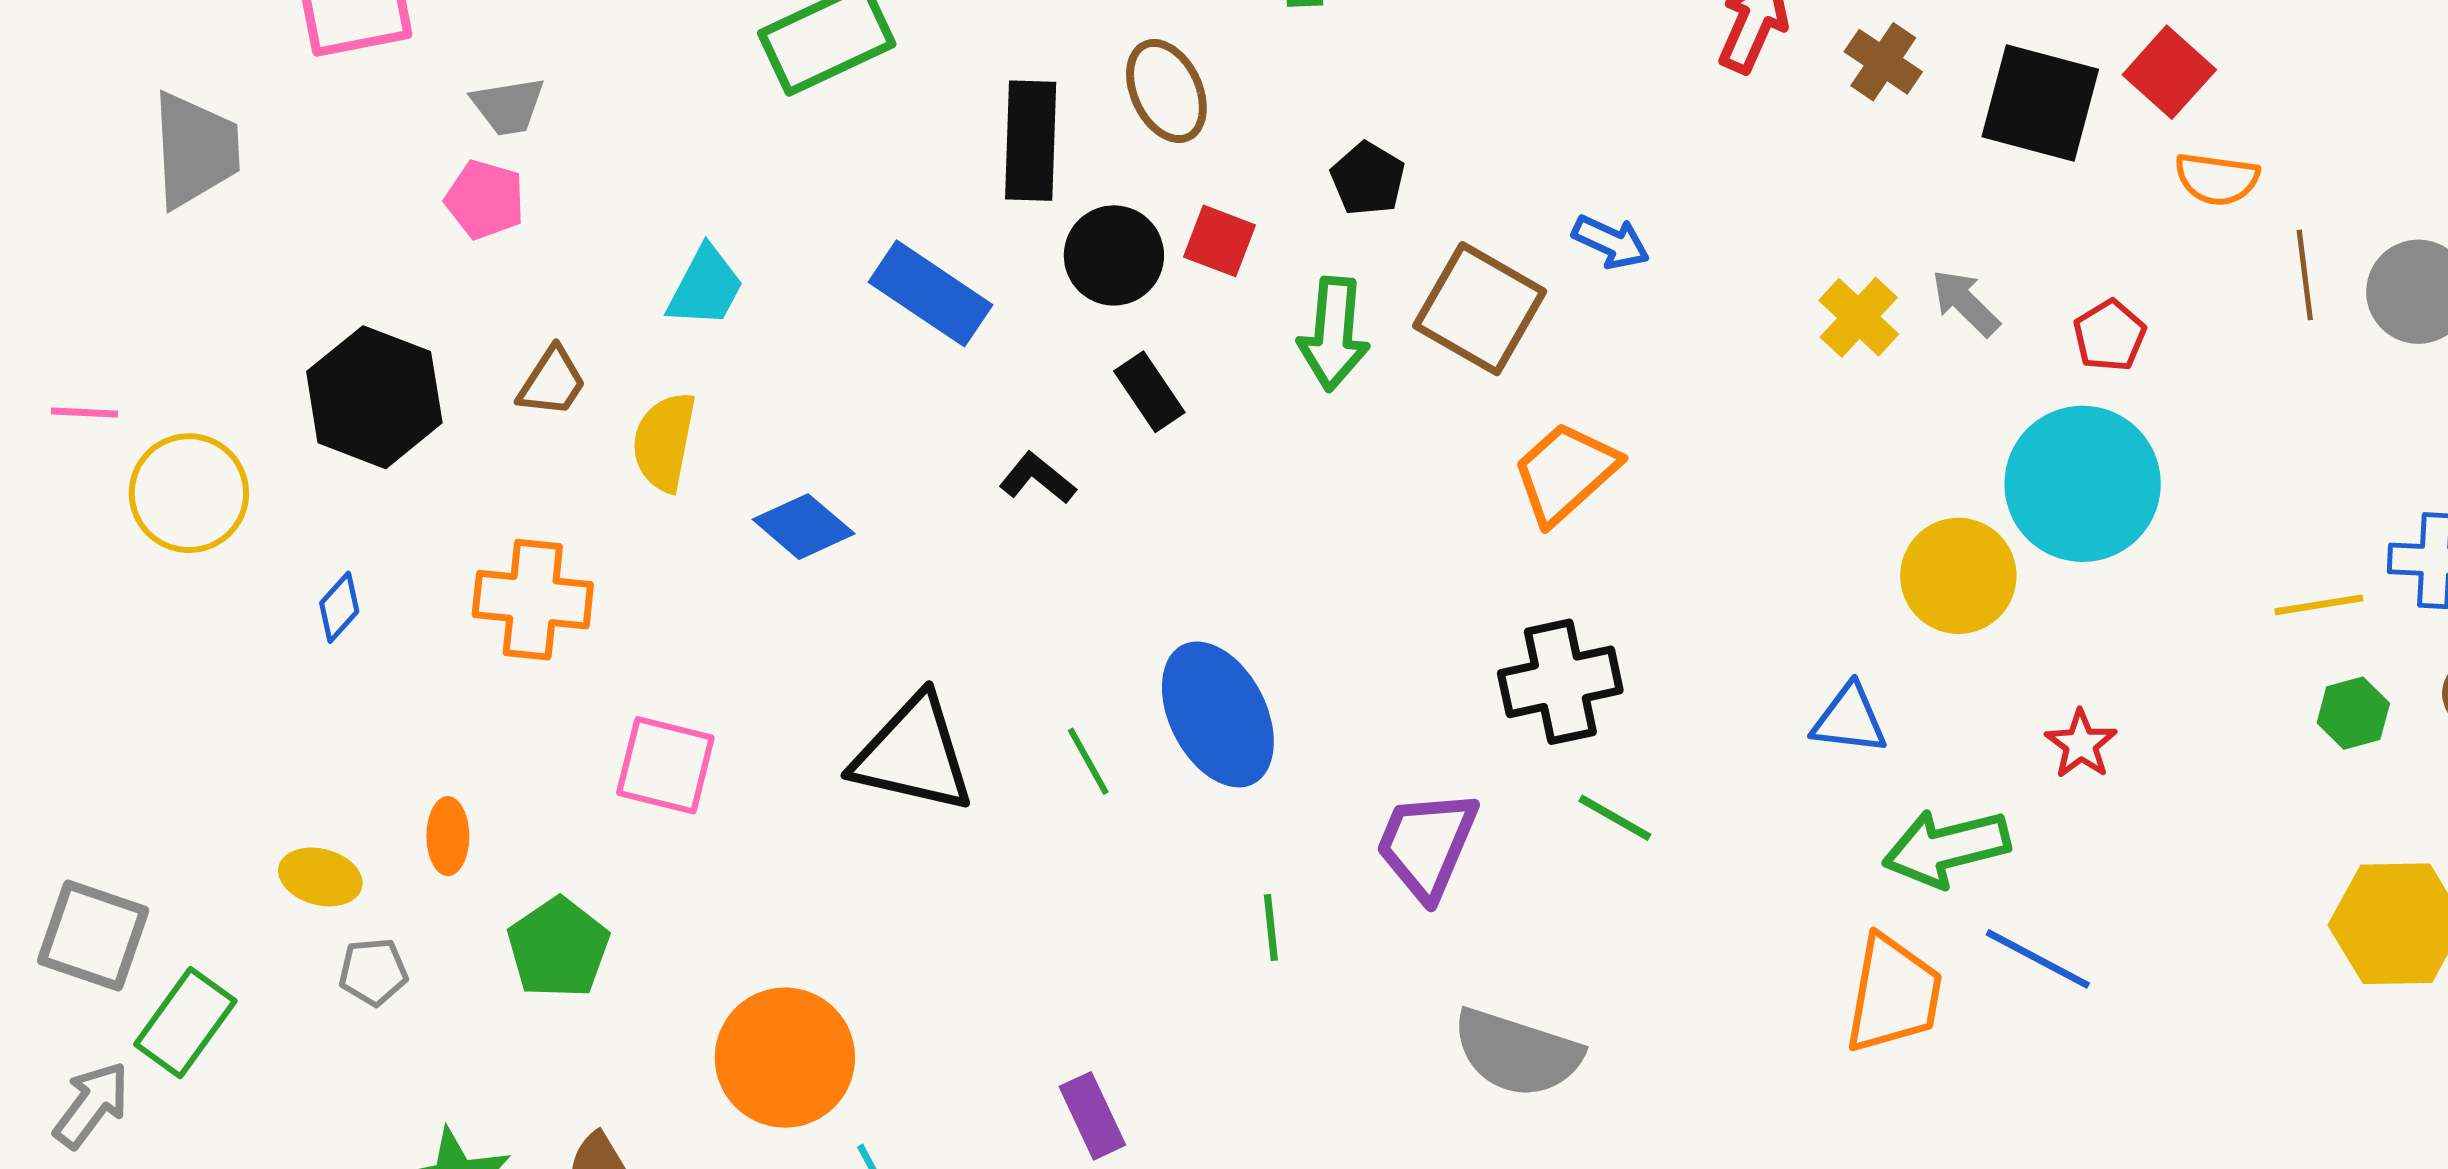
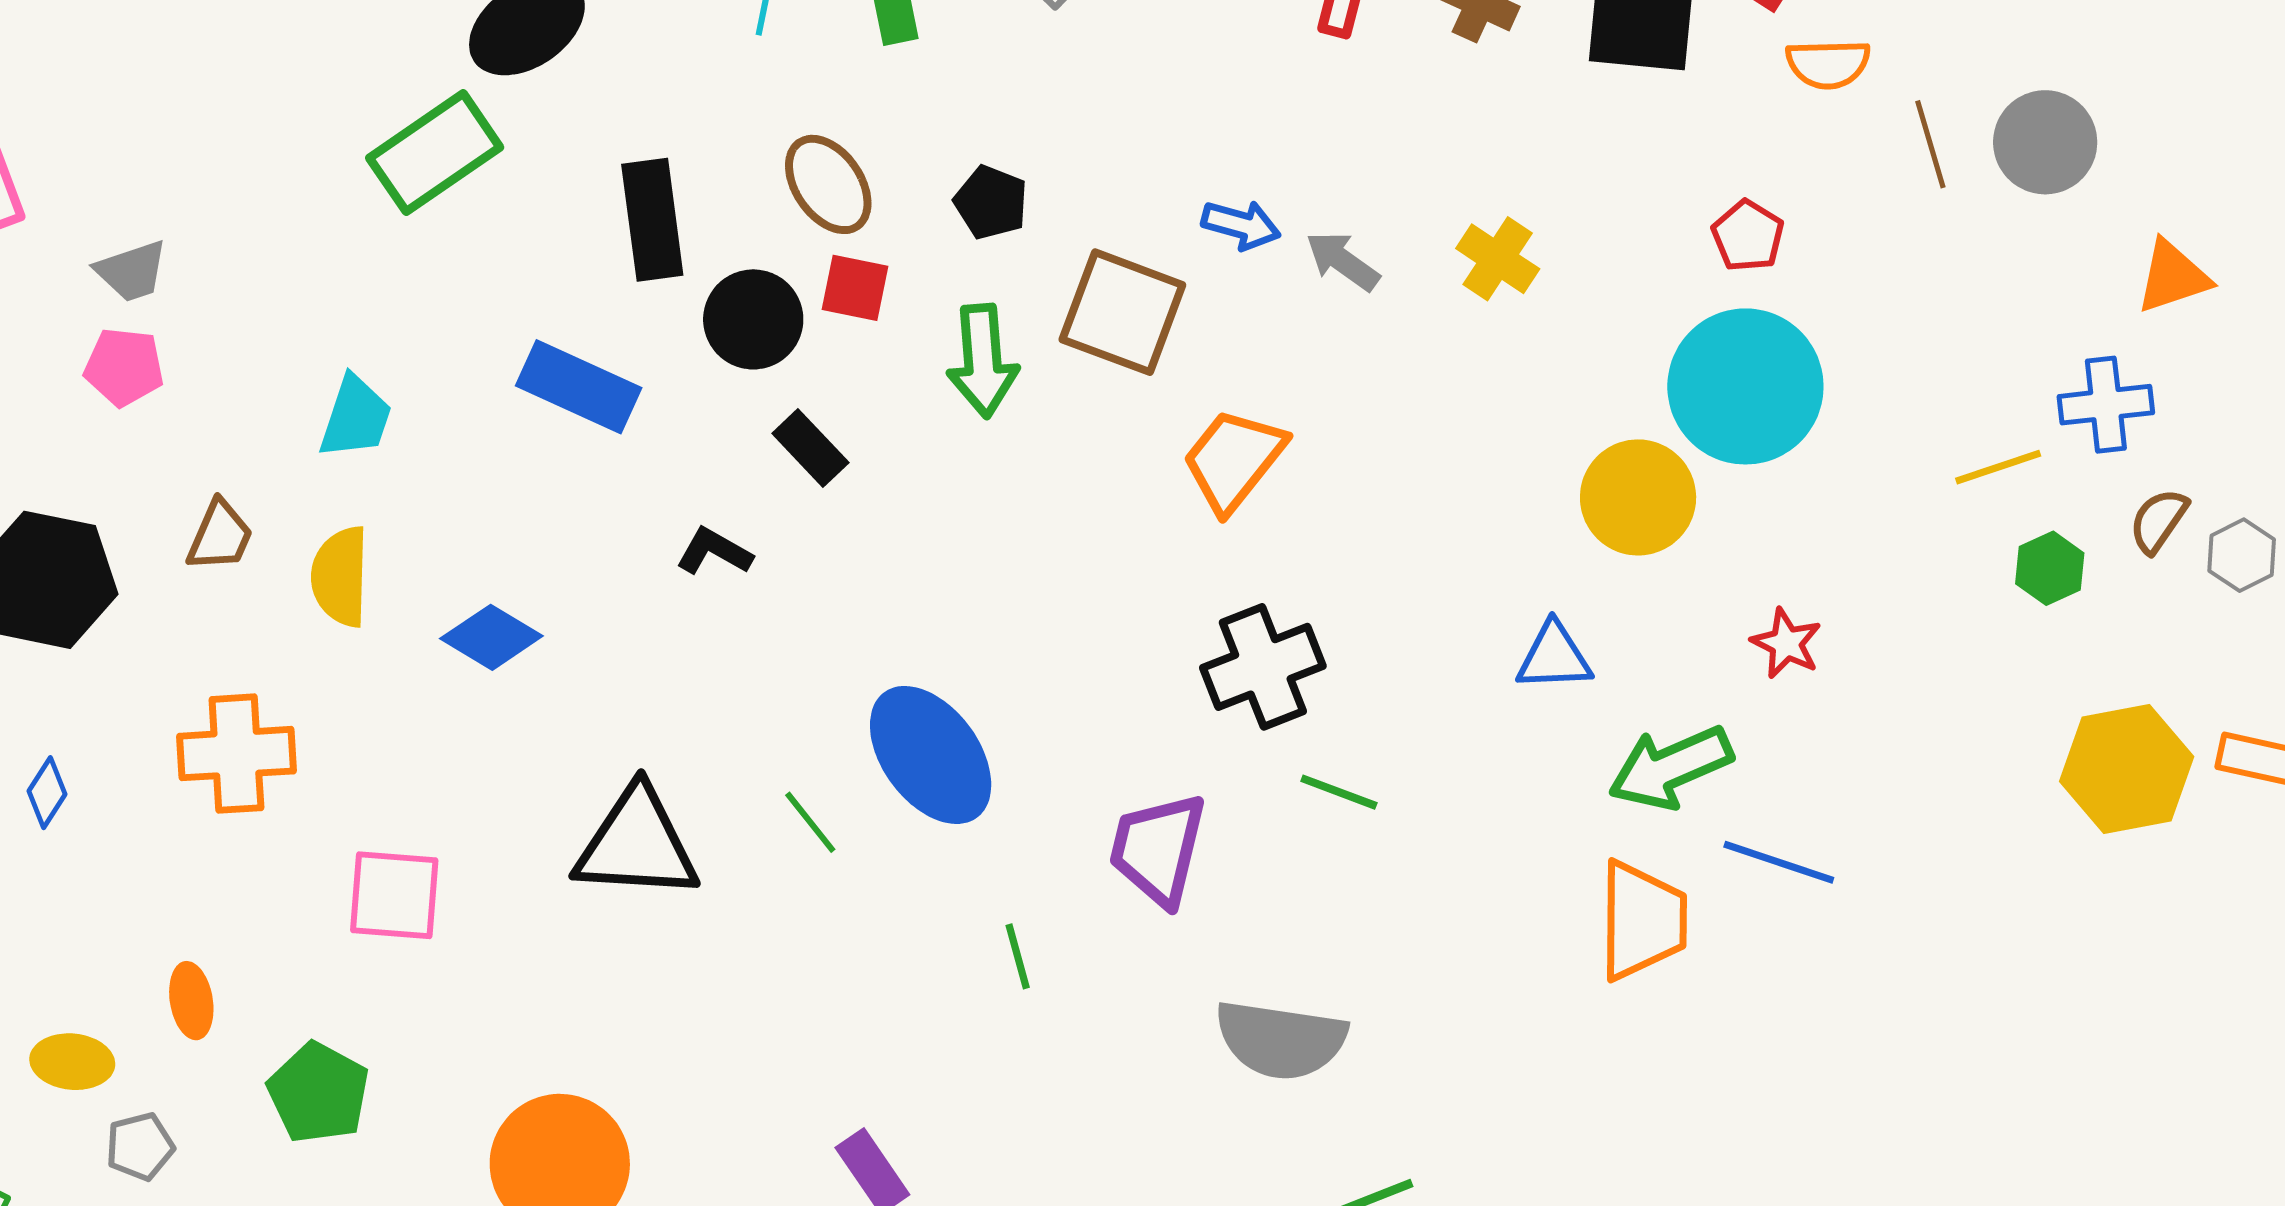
brown ellipse: (1166, 91) -> (828, 184), moved
gray arrow: (1965, 303) -> (1343, 261), moved

